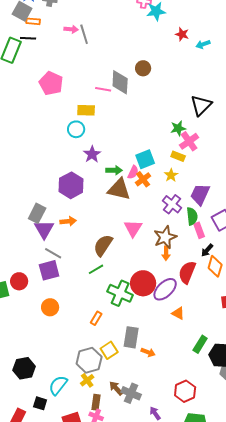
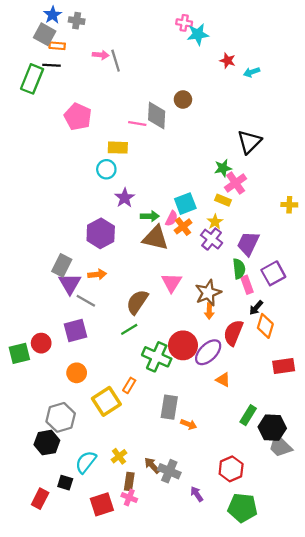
purple cross: (172, 204) -> (212, 239), moved
gray line: (53, 253) -> (86, 301), moved
yellow square: (109, 350) -> (106, 401), moved, size x1.4
gray hexagon: (89, 360) -> (61, 417), moved

